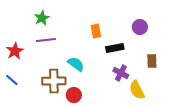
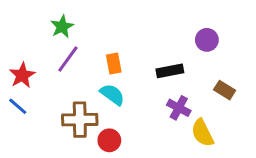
orange rectangle: (96, 31) -> (114, 63), moved
purple line: (46, 40) -> (68, 59), turned -48
brown rectangle: (152, 61) -> (225, 90), turned -56
blue line: (12, 80) -> (18, 106), moved

